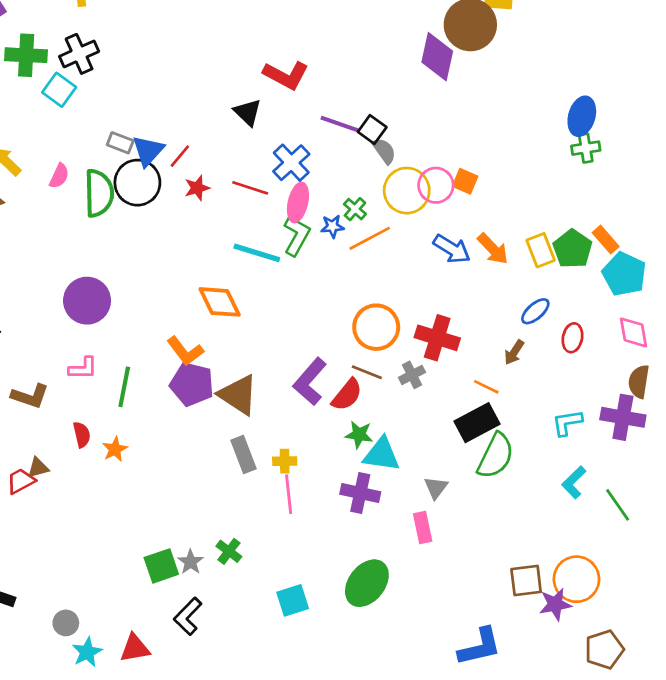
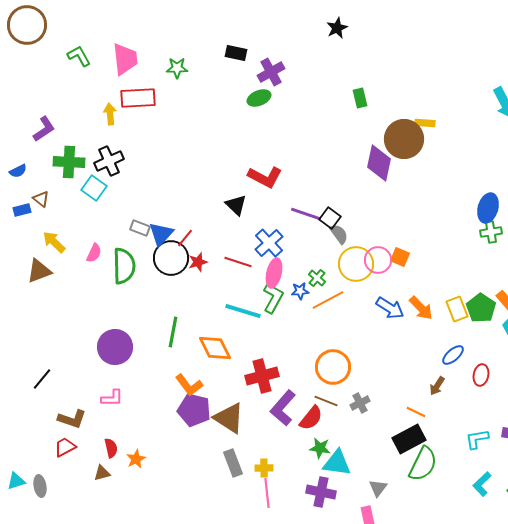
black circle: (137, 183) -> (171, 258), moved
red cross: (437, 338) -> (262, 376), moved, turned -32
green line: (124, 387) -> (173, 332), moved
brown triangle: (38, 468) -> (102, 473), moved
red trapezoid: (21, 481) -> (65, 447), moved

